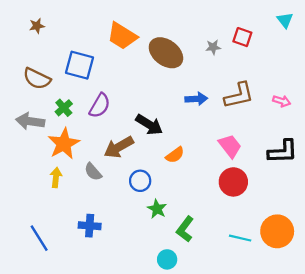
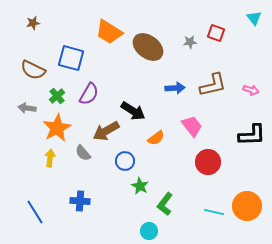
gray arrow: (30, 121) -> (27, 108), size x0.7
pink trapezoid: (230, 146) -> (192, 126), moved

